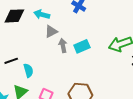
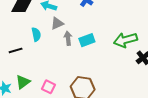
cyan semicircle: (28, 70) -> (36, 34), moved

